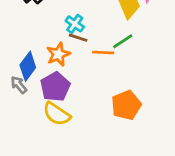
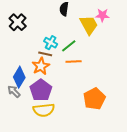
brown line: (78, 38) -> (45, 54), moved
green line: (123, 41) -> (69, 46), moved
yellow semicircle: (57, 114) -> (44, 110), turned -35

